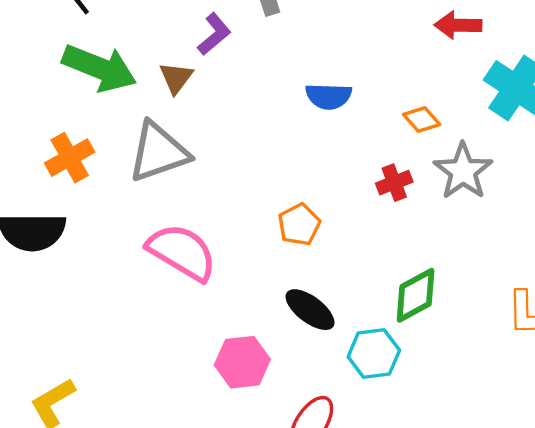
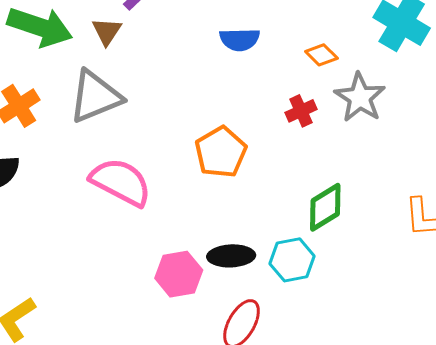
orange pentagon: (299, 225) -> (221, 152), size x1.4
black ellipse: (310, 310) -> (231, 256), moved, turned -36

